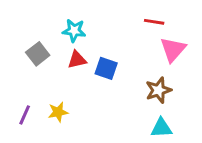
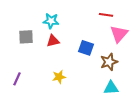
gray square: (38, 54) -> (26, 37), turned 35
blue square: (106, 68) -> (86, 48), moved
yellow star: (58, 112) -> (59, 77), moved

